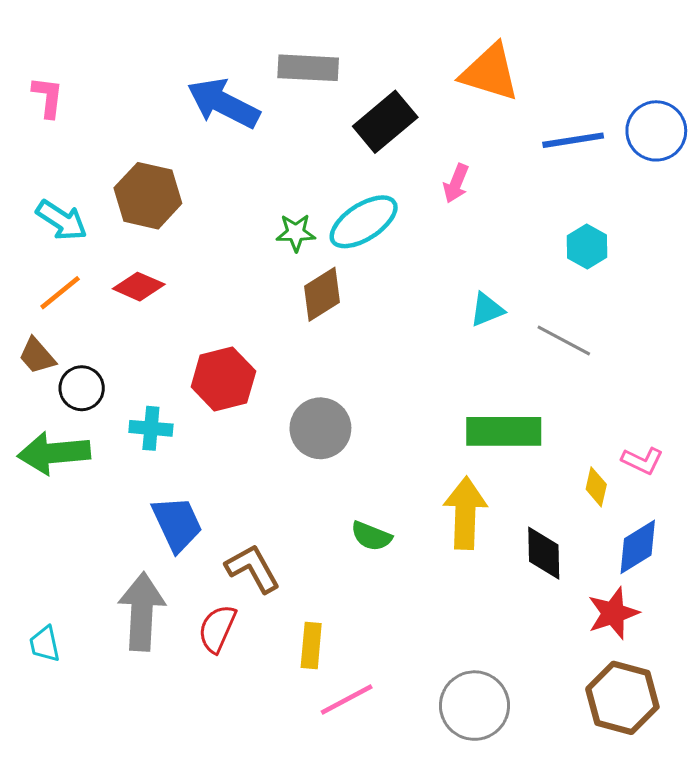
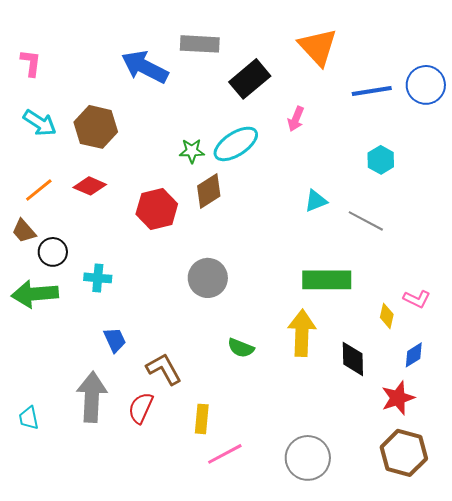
orange triangle: (490, 72) -> (318, 47), turned 30
cyan arrow: (62, 220) -> (40, 123), moved
red hexagon: (223, 379) -> (157, 209), moved
blue trapezoid: (177, 524) -> (115, 340), size x0.7
blue diamond: (638, 547) -> (414, 355), size x0.7

